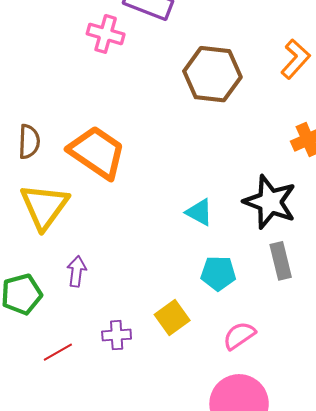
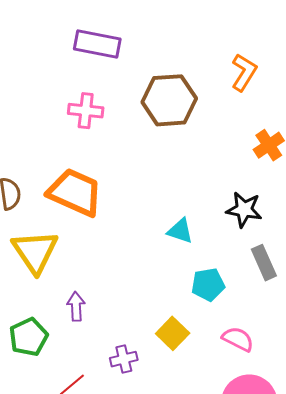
pink cross: (106, 34) -> (86, 111), moved
black star: (270, 202) -> (244, 210), size x0.7
pink semicircle: (239, 336) -> (238, 339), turned 72

